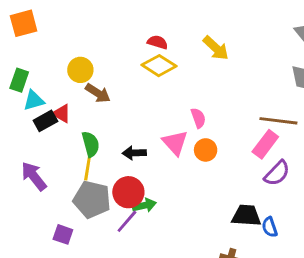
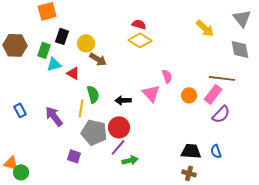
yellow arrow: (216, 48) -> (205, 28), moved
black rectangle: (45, 121) -> (62, 36), moved, turned -42
orange circle: (206, 150) -> (189, 95), moved
yellow line: (88, 167) -> (81, 108), moved
green arrow: (144, 205) -> (130, 160), moved
black trapezoid: (246, 216) -> (191, 151), moved

